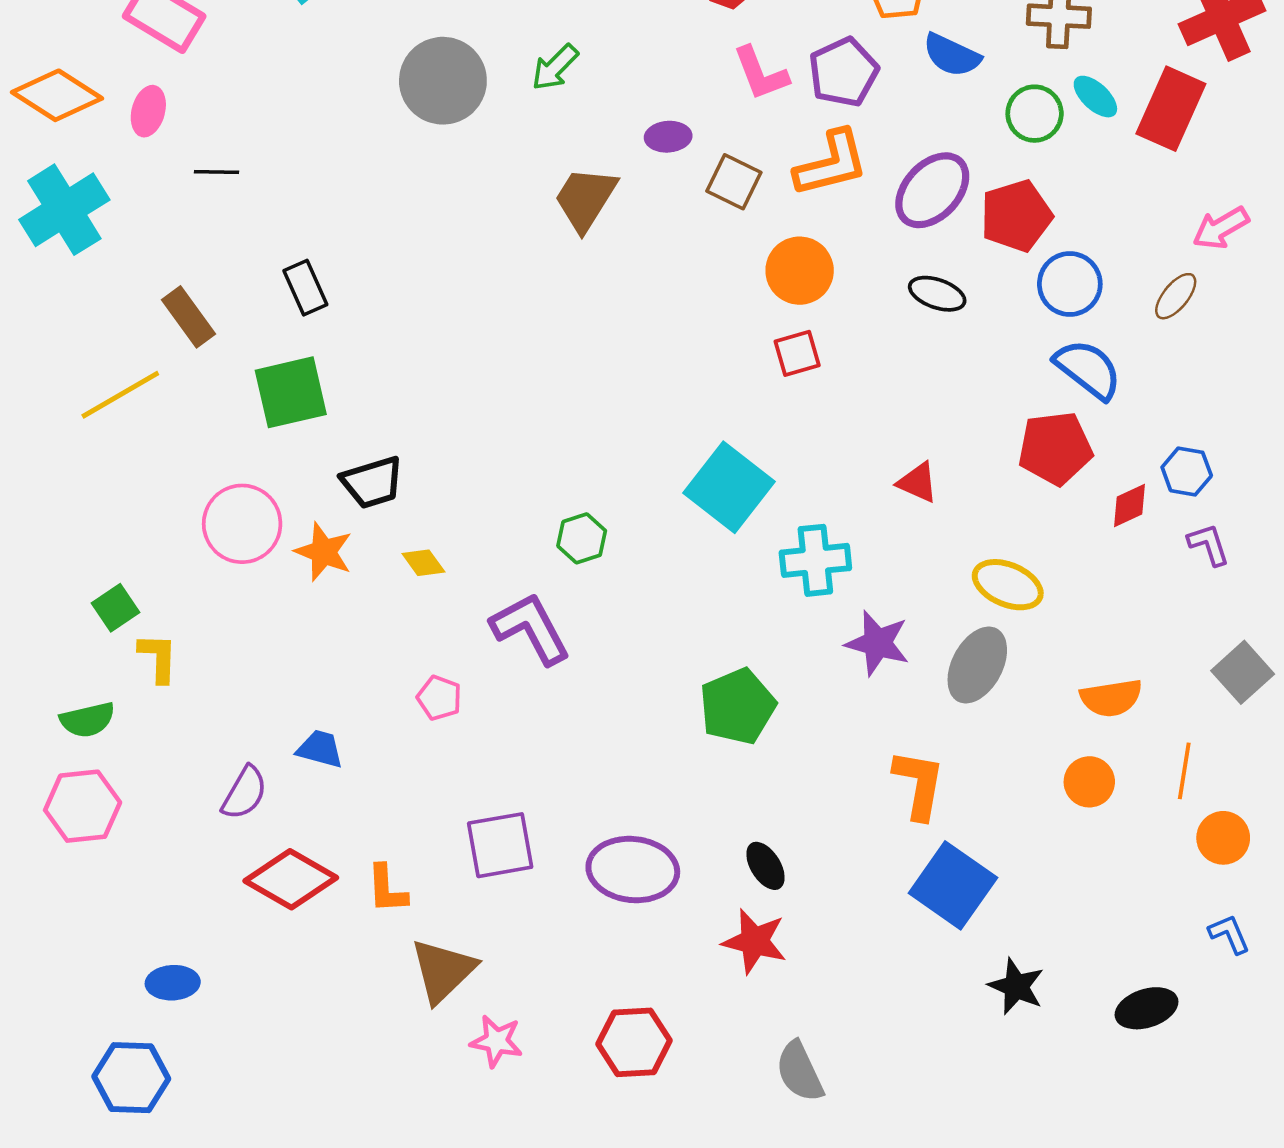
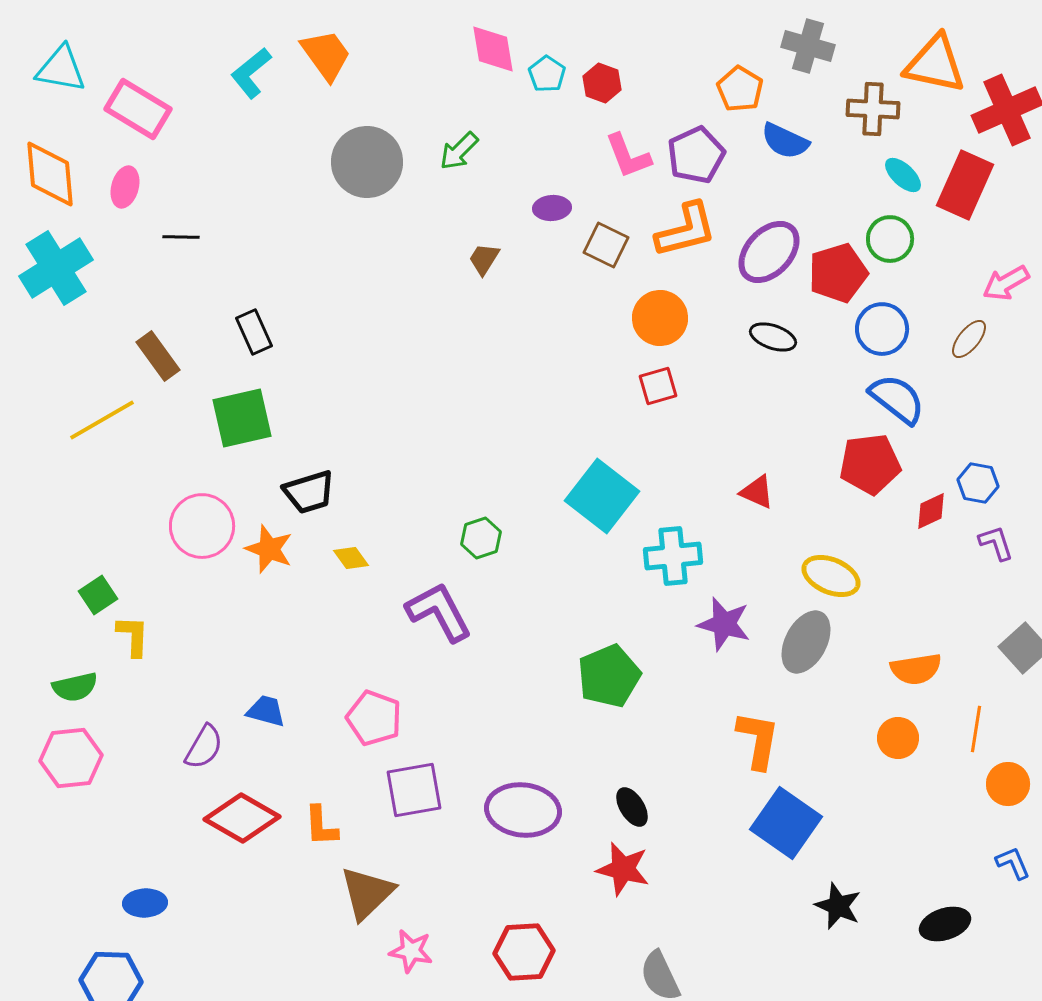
orange diamond: (57, 95) -> (50, 174), turned 52
green circle: (1035, 114) -> (890, 239), moved
brown trapezoid: (585, 199) -> (484, 259), size x0.6
pink pentagon: (439, 698) -> (374, 718), moved, size x1.5

